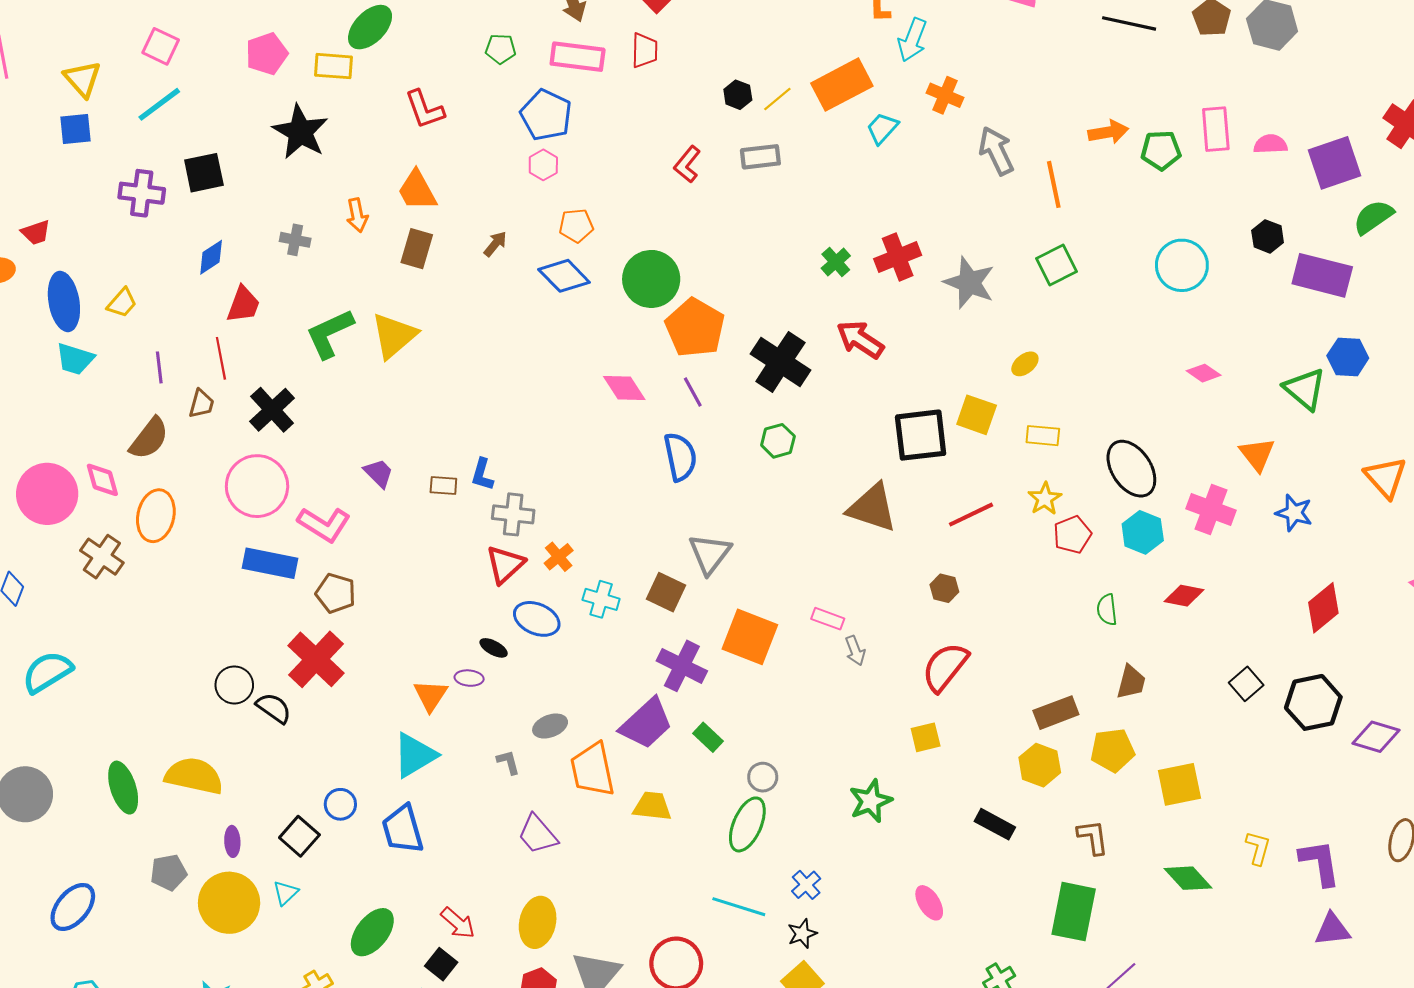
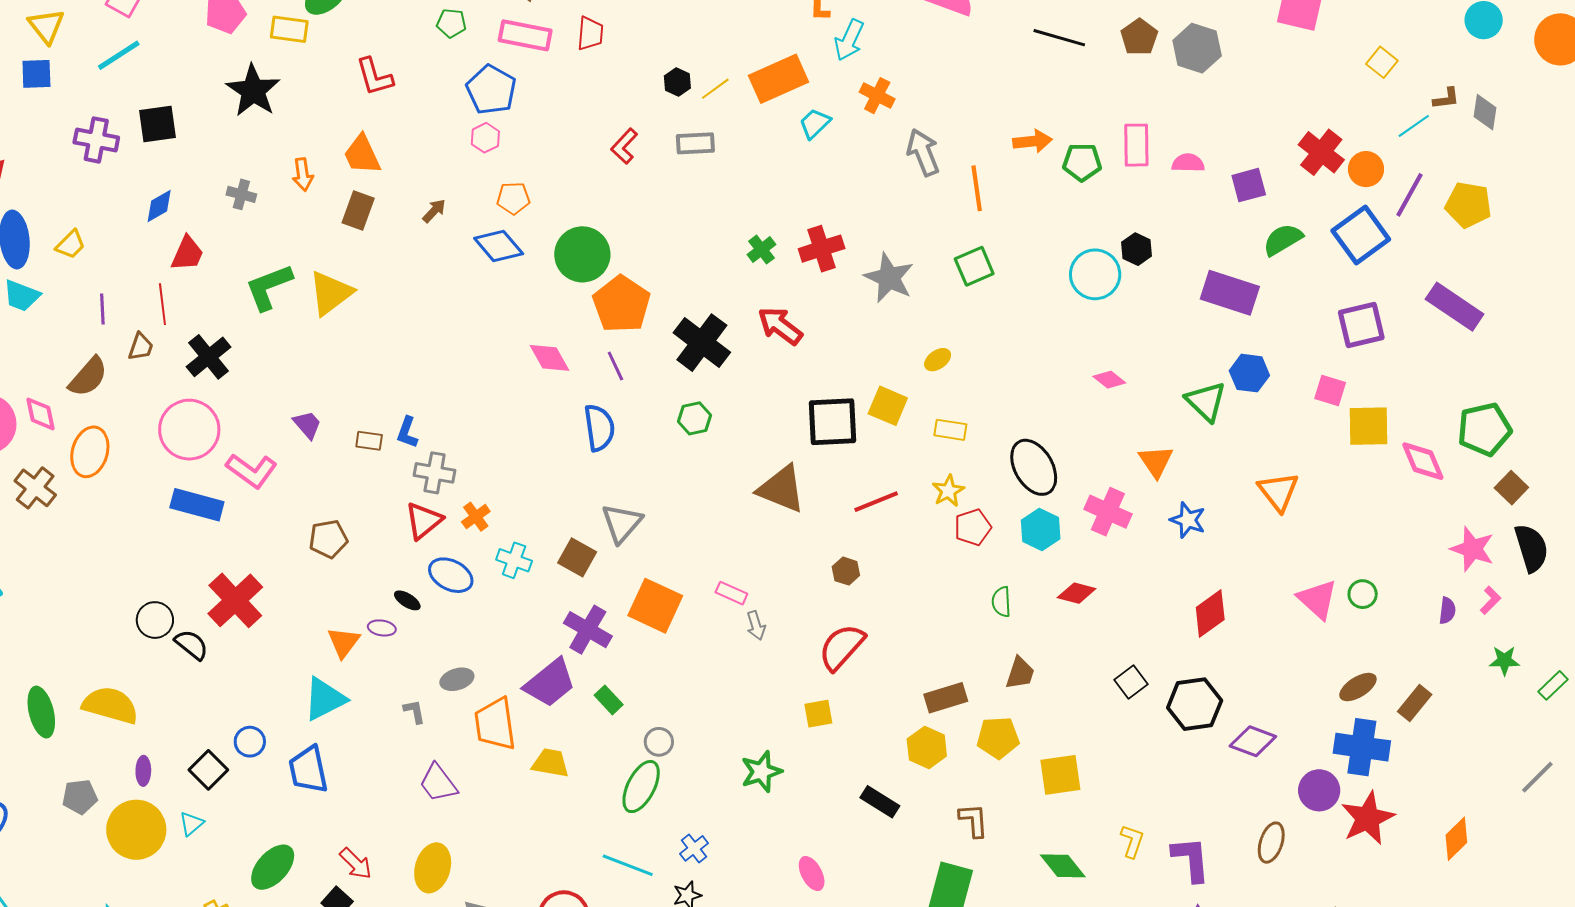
purple square: (1334, 163) -> (1249, 185), size x0.7
black hexagon: (1268, 236) -> (1137, 249), moved
brown pentagon: (336, 593) -> (328, 539), moved, turned -30

